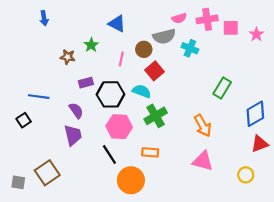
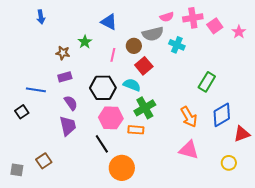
pink square: (231, 28) -> (215, 26), turned -35
purple rectangle: (86, 83) -> (65, 77), moved
blue diamond: (255, 114) -> (222, 115), moved
orange rectangle: (150, 152) -> (136, 130), moved
brown square: (47, 173) -> (44, 161), size x0.7

